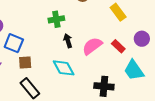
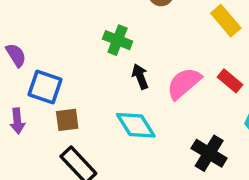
green cross: (56, 19) -> (118, 40), turned 35
black cross: (104, 86) -> (209, 153), turned 30

